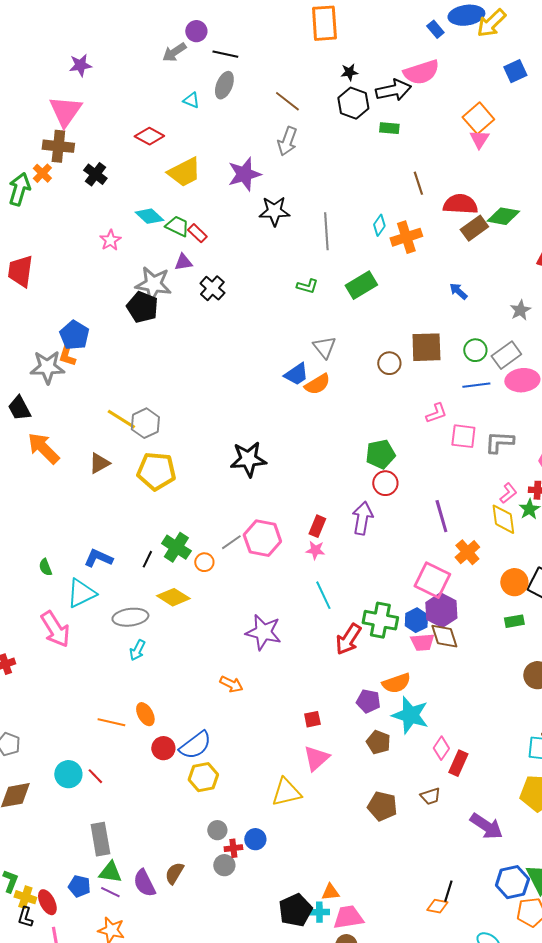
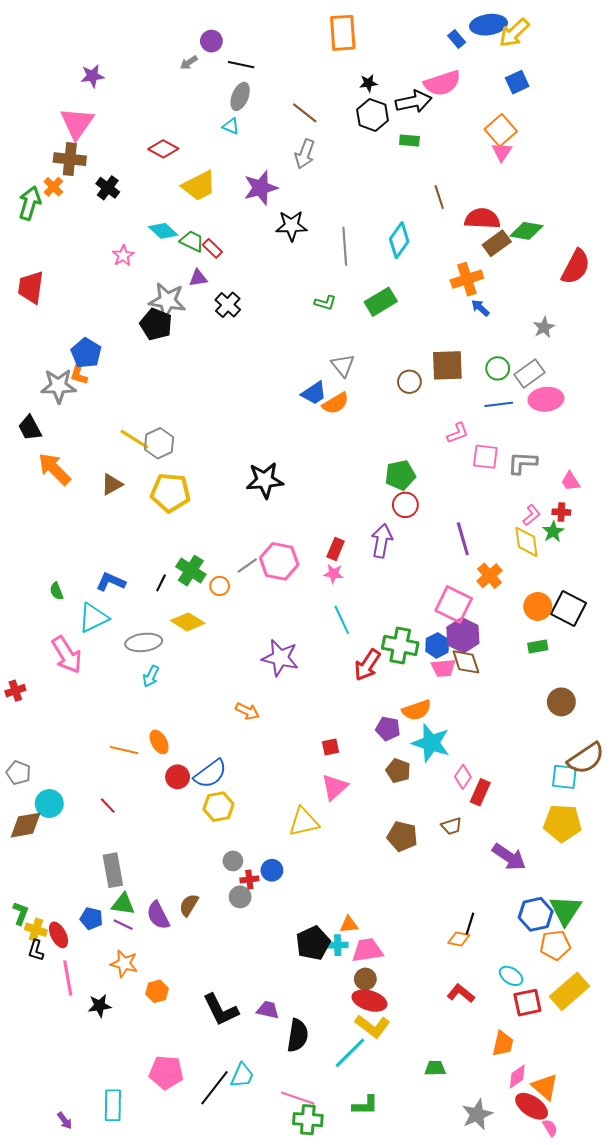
gray arrow: (174, 52) -> (189, 63), size x0.7
blue square: (515, 71) -> (517, 82), moved
cyan triangle: (191, 100) -> (231, 126), moved
cyan diamond: (379, 225) -> (399, 240), size x1.6
orange cross: (406, 237) -> (467, 279), moved
cyan circle: (68, 774) -> (49, 804), moved

